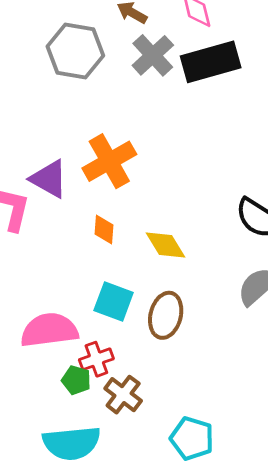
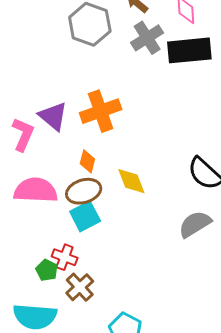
cyan square: (114, 301) -> (85, 216), turned 32
brown ellipse: (166, 315) -> (84, 191), moved, turned 48
pink semicircle: (49, 330) -> (36, 190), moved
red cross: (96, 359) -> (65, 257), turned 30

